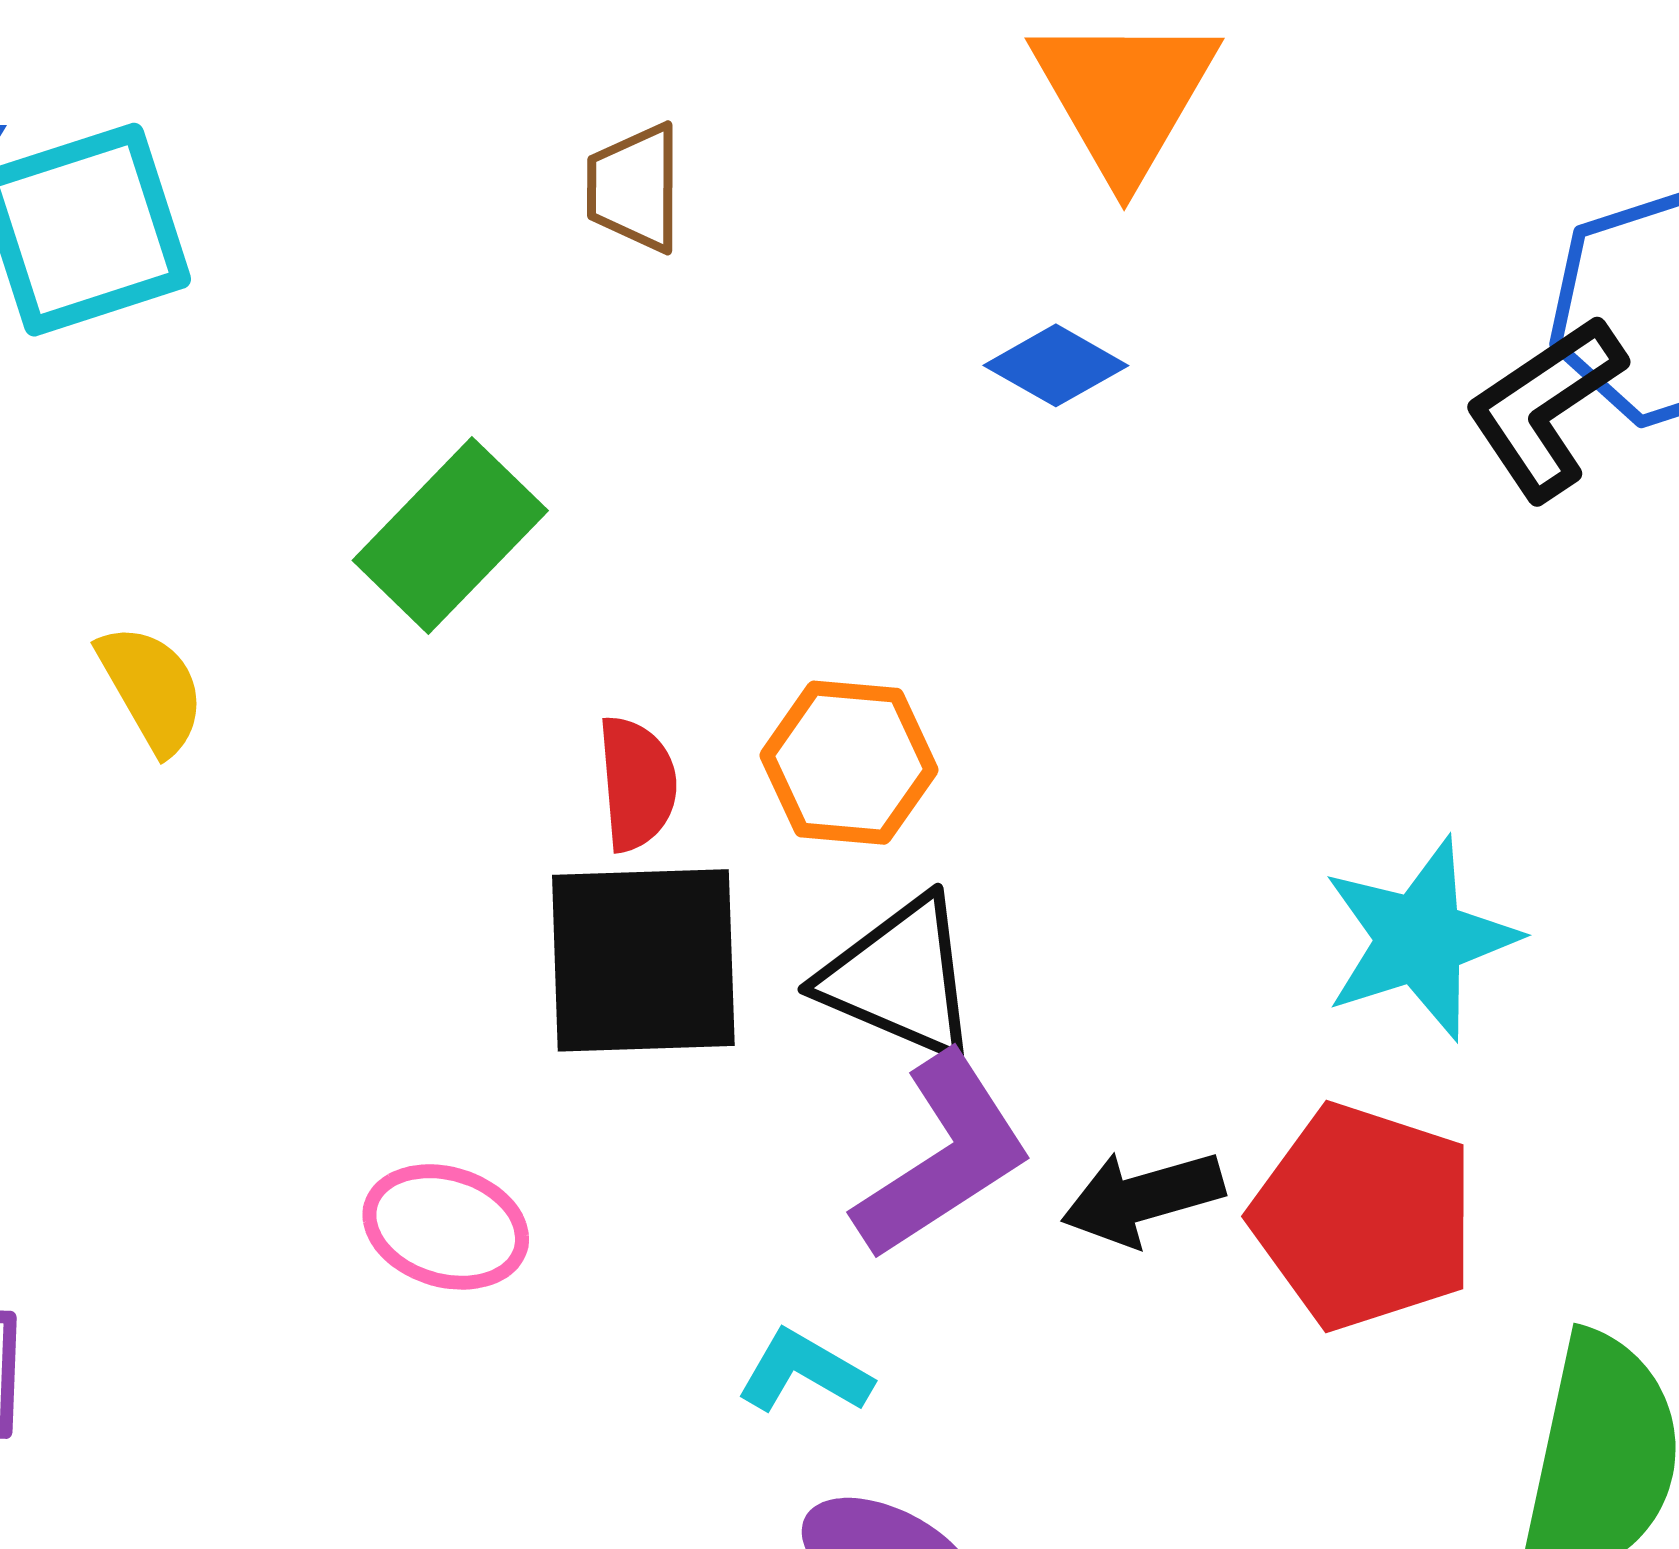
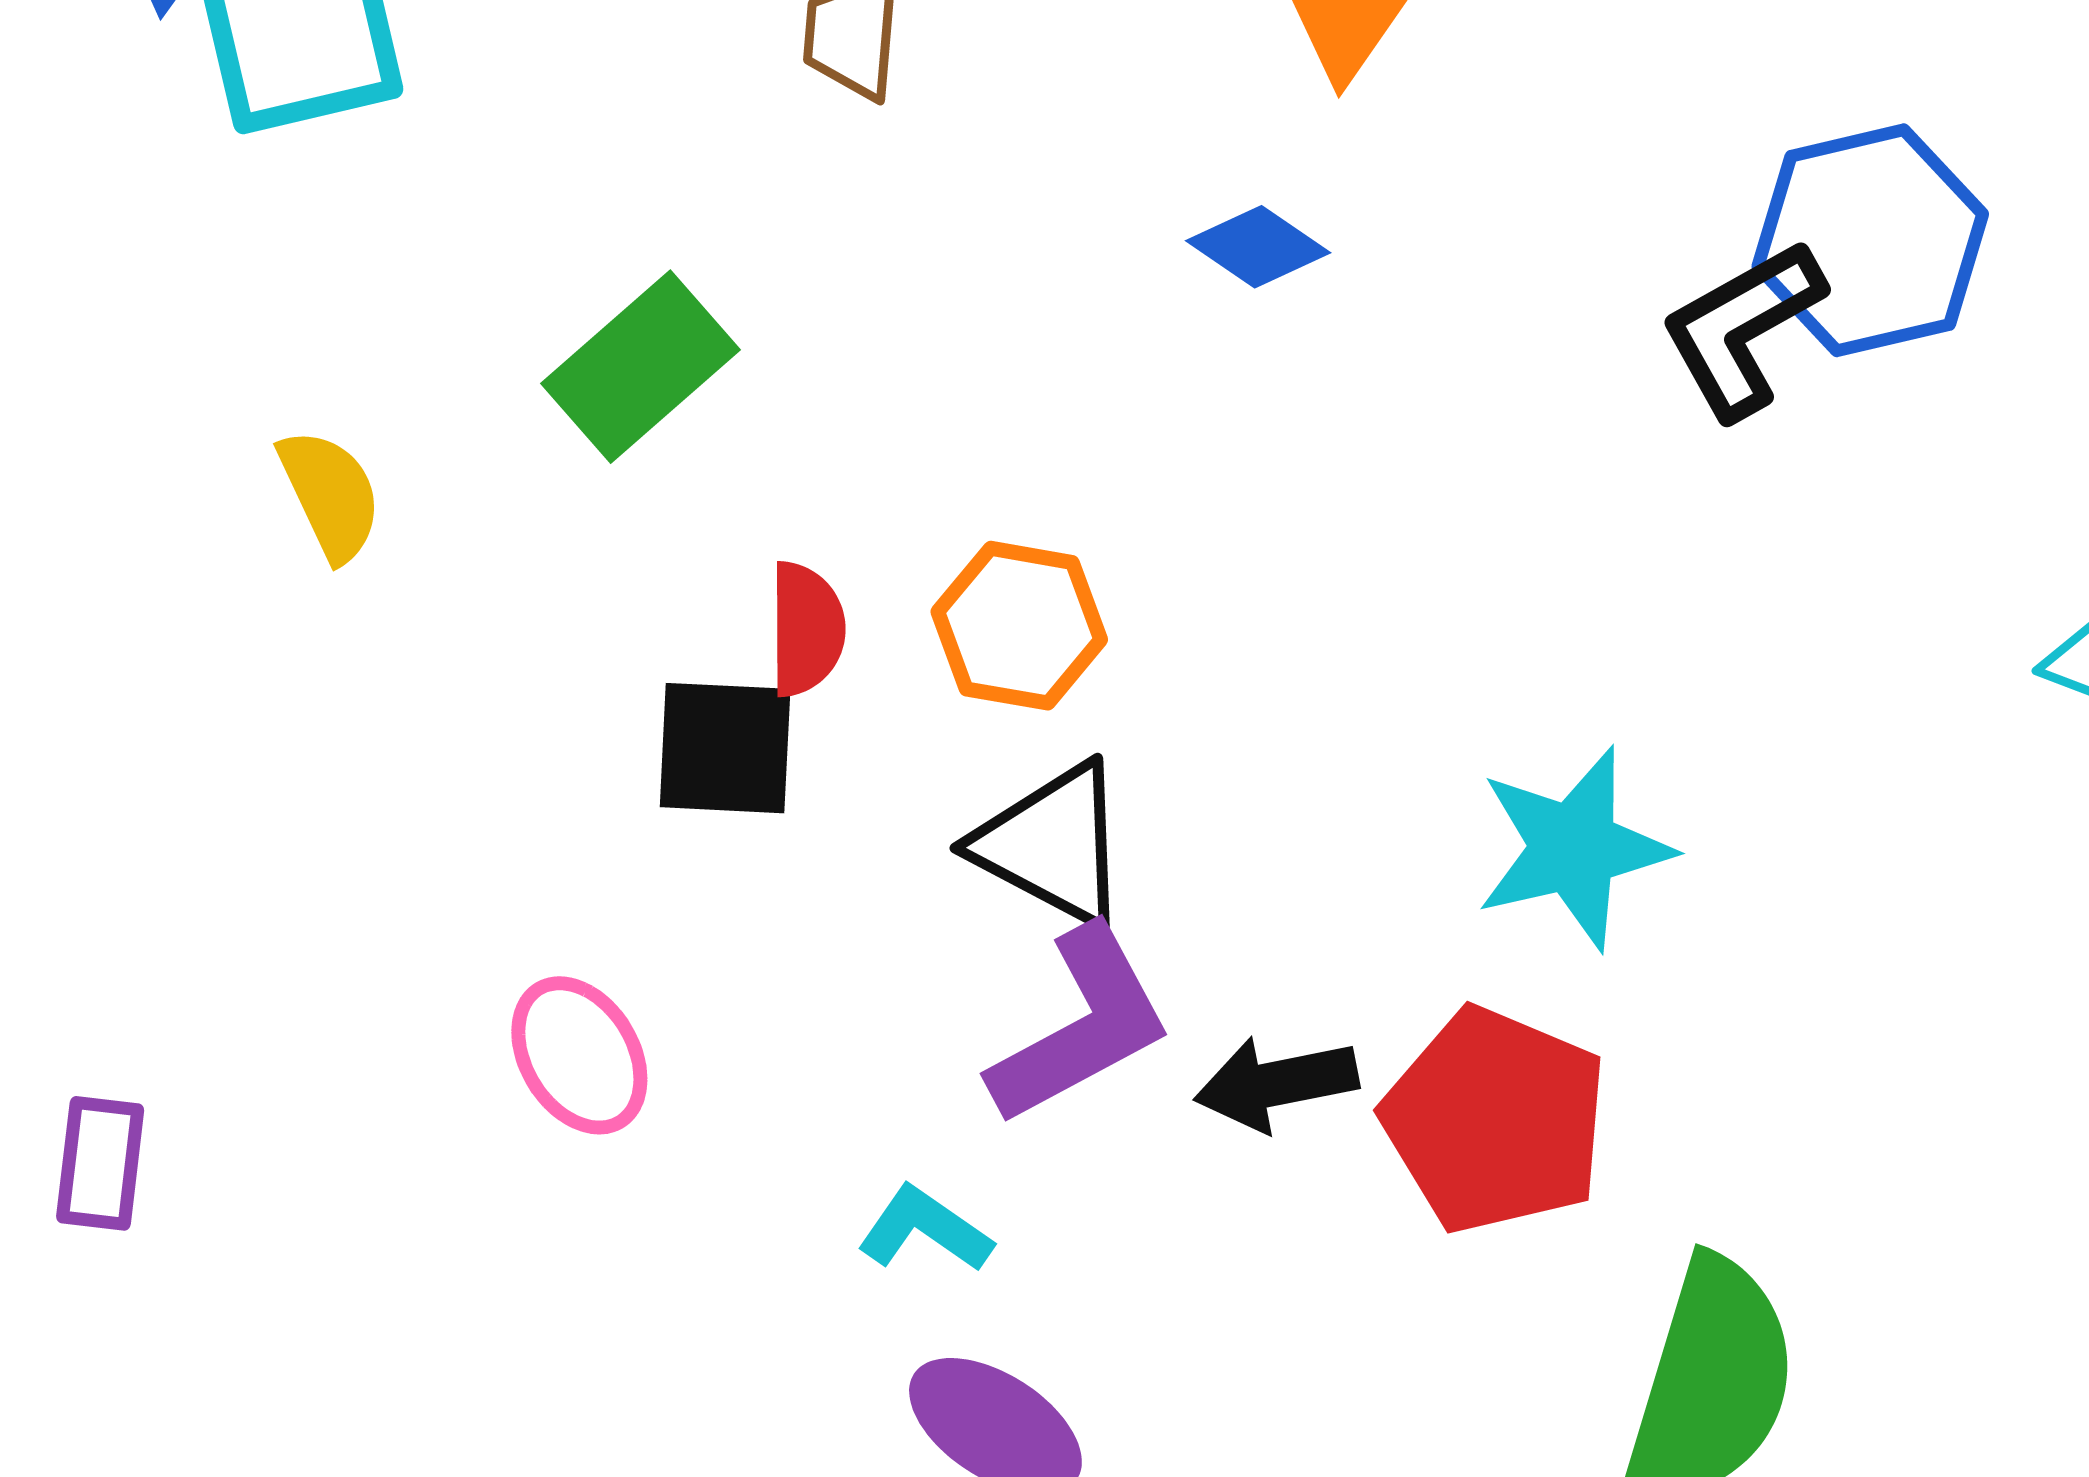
black square: (643, 960) -> (725, 748), moved, size x0.7
pink ellipse: (446, 1227) -> (579, 1055), turned 37

